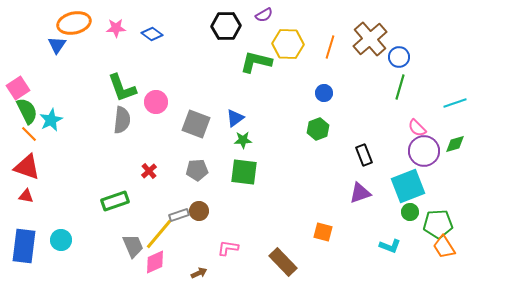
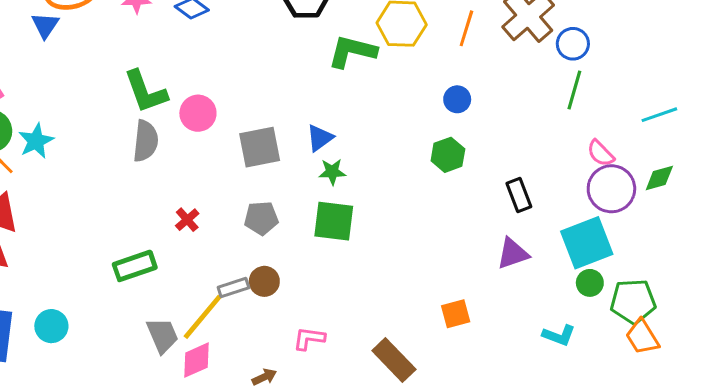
gray square: (196, 124) -> (260, 147), turned -32
orange square: (323, 232) -> (456, 314), turned -30

